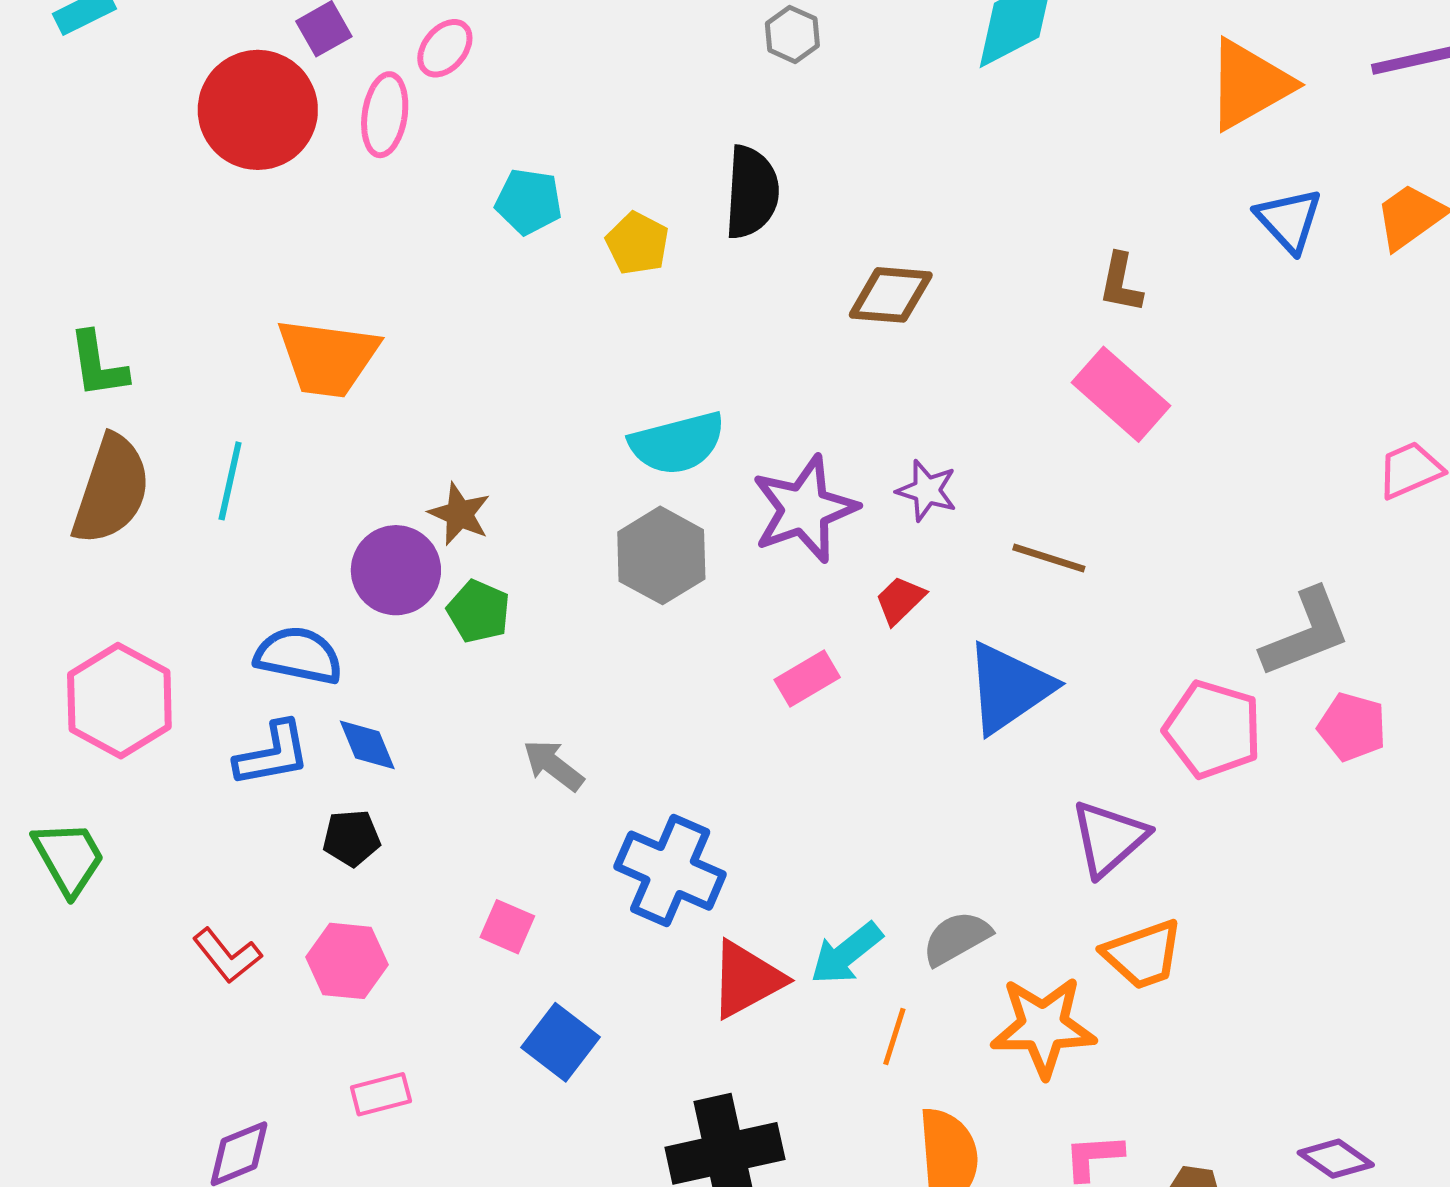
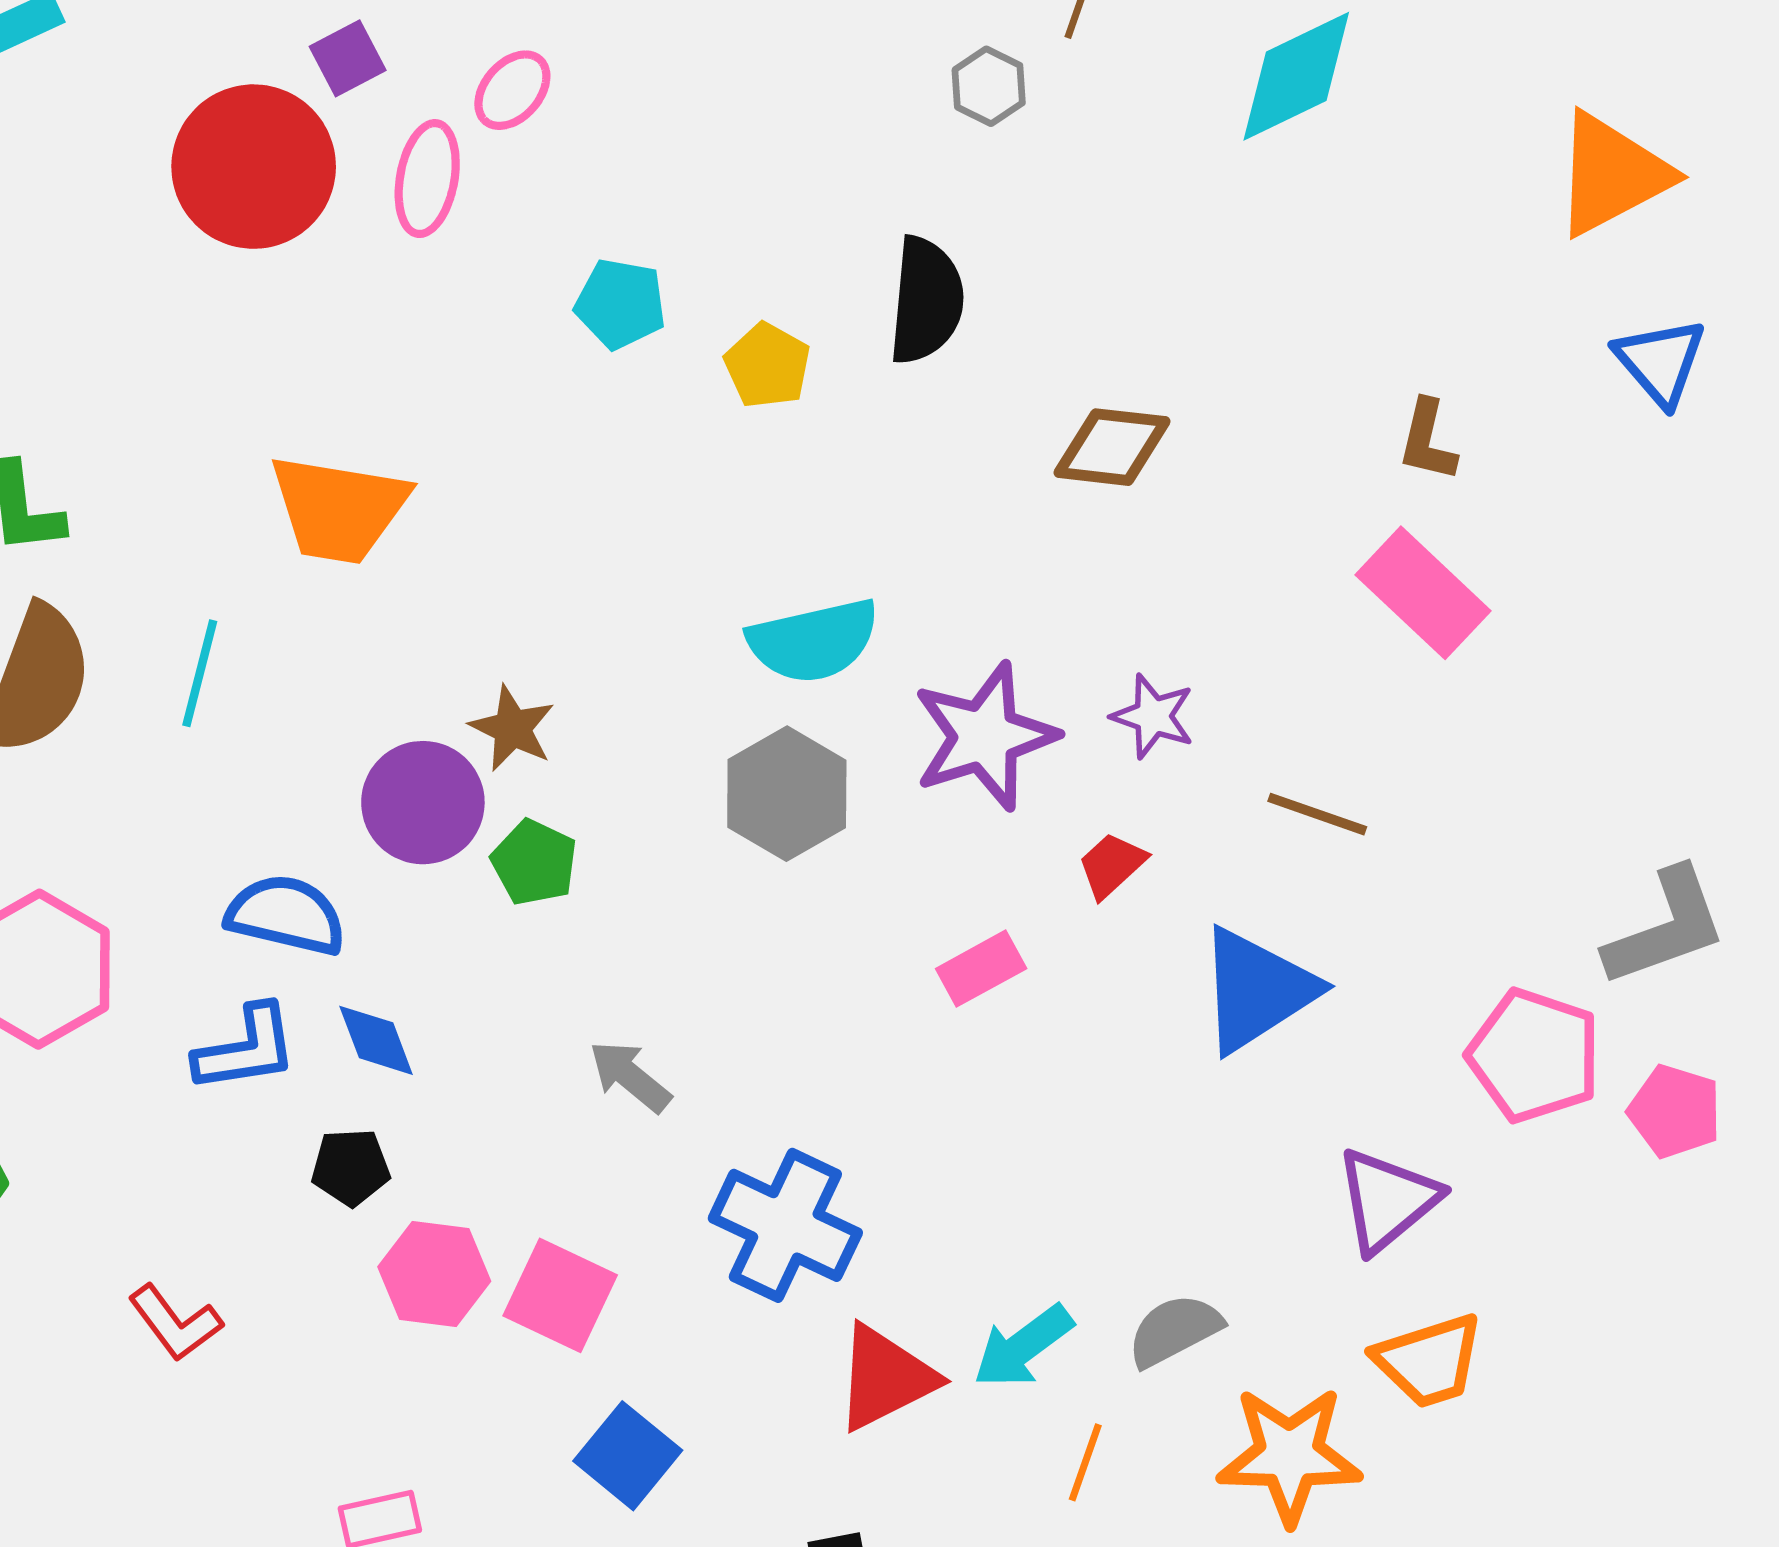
pink pentagon: (1352, 727) -> (1675, 1111), moved
pink square: (507, 927) -> (560, 1295), size x1.5
pink hexagon: (347, 961) -> (434, 1274), moved

